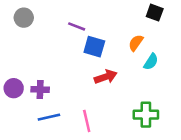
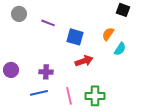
purple line: (77, 26) -> (48, 23), moved
purple cross: (40, 89) -> (46, 72), moved
green cross: (146, 115) -> (95, 96), moved

